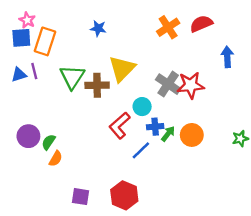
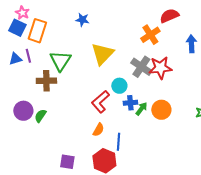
orange cross: (168, 27) -> (150, 35), moved
blue square: (21, 38) -> (17, 28), turned 30
brown cross: (97, 85) -> (46, 81), moved
blue line: (141, 150) -> (118, 142), moved, turned -42
orange semicircle: (56, 159) -> (98, 130), moved

